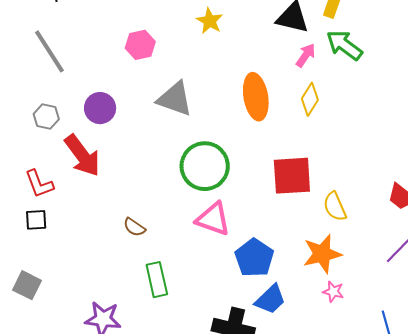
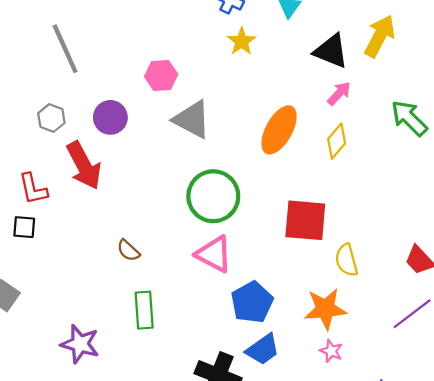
pink hexagon: (140, 45) -> (161, 75), moved
green arrow: (344, 45) -> (409, 118), moved
orange ellipse: (256, 97) -> (279, 130), turned 30

